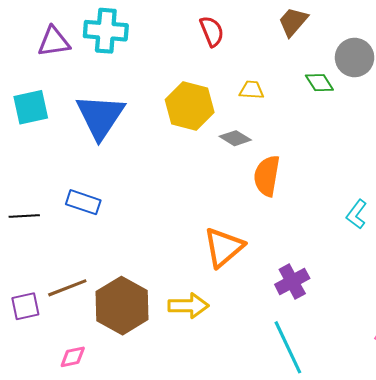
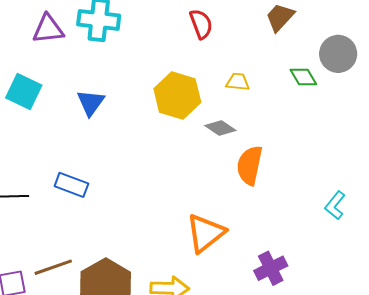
cyan square: (31, 107) -> (24, 92), turned 36
blue triangle: (100, 116) -> (91, 103), size x0.6

